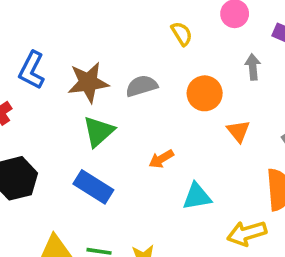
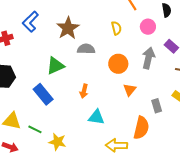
gray arrow: (253, 67) -> (148, 58), size x1.5
brown star: (88, 82) -> (68, 28), moved, turned 30
orange arrow: (161, 159) -> (84, 91), turned -64

